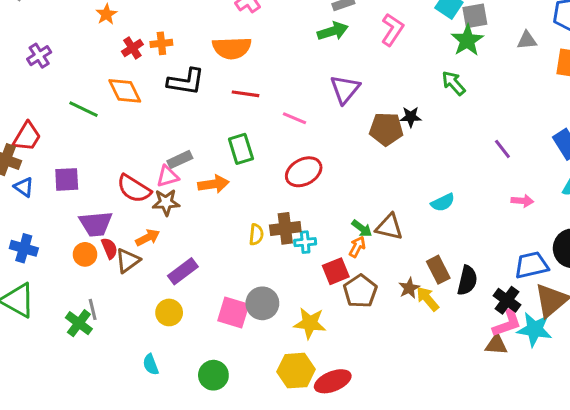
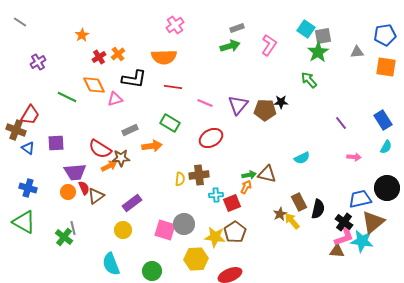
orange cross: (161, 43) -> (118, 54), turned -32
purple triangle: (345, 89) -> (238, 105), moved
green rectangle: (241, 149) -> (170, 123), turned -42
pink triangle: (168, 176) -> (115, 99), moved
green arrow: (362, 228) -> (249, 175), turned -48
orange arrow: (148, 238) -> (109, 166), moved
cyan cross: (305, 242) -> (216, 195), moved
brown pentagon: (360, 291) -> (235, 232), moved
cyan semicircle: (151, 364) -> (111, 264), size x1.6
yellow hexagon: (296, 371) -> (196, 259), moved

